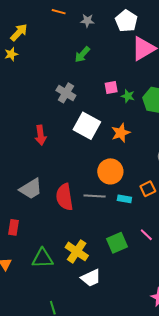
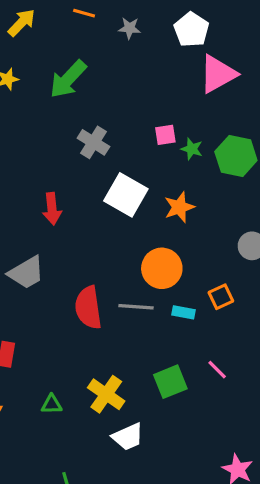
yellow arrow: (19, 32) -> (22, 23), moved
green arrow: (82, 54) -> (68, 79), moved, size x1.5
gray trapezoid: (31, 189) -> (26, 273), moved
green triangle: (42, 258) -> (52, 404), size x0.6

